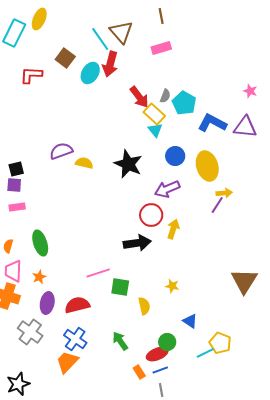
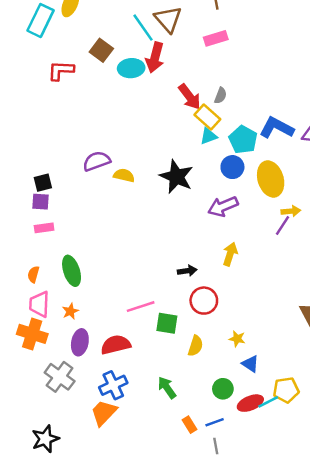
cyan ellipse: (90, 73) -> (131, 68), turned 55
cyan pentagon: (184, 103) -> (243, 140), moved
cyan triangle: (155, 130) -> (209, 136), turned 49
red circle: (151, 215) -> (204, 301), moved
black arrow: (137, 243) -> (187, 271), size x0.6
yellow star: (172, 286) -> (237, 339), moved
yellow semicircle: (144, 306) -> (195, 346), turned 30
blue cross: (75, 339) -> (113, 385), turned 30
yellow pentagon: (220, 343) -> (286, 390), turned -30
red ellipse: (157, 354) -> (250, 403), moved

